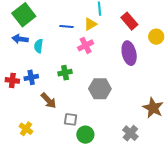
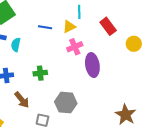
pink cross: (86, 45) -> (75, 47), moved
purple ellipse: (129, 53) -> (92, 65), moved
gray hexagon: (100, 89) -> (66, 103), moved

